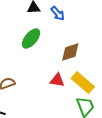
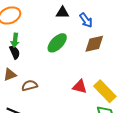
brown diamond: (70, 52) -> (94, 44), moved

